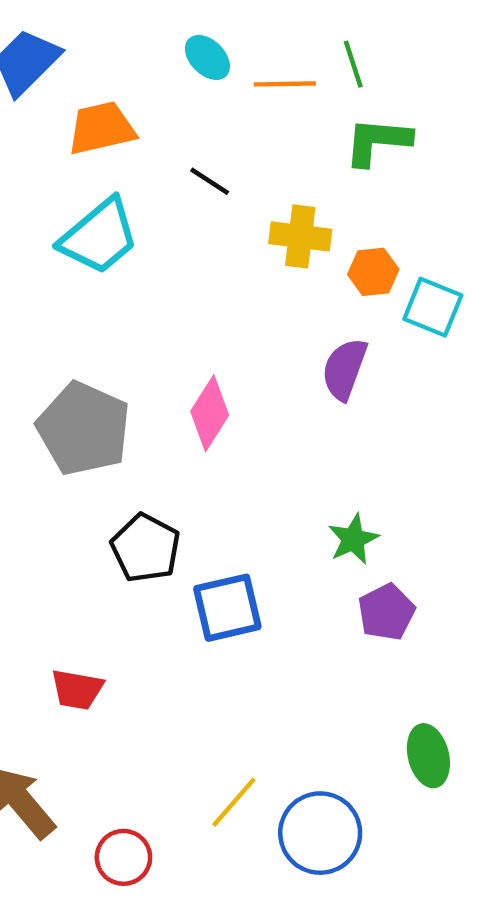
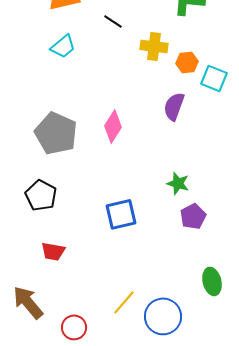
cyan trapezoid: (99, 236) -> (63, 46), size x0.7
green star: (353, 539) -> (178, 183), turned -30
black pentagon: (146, 548) -> (41, 195), moved

